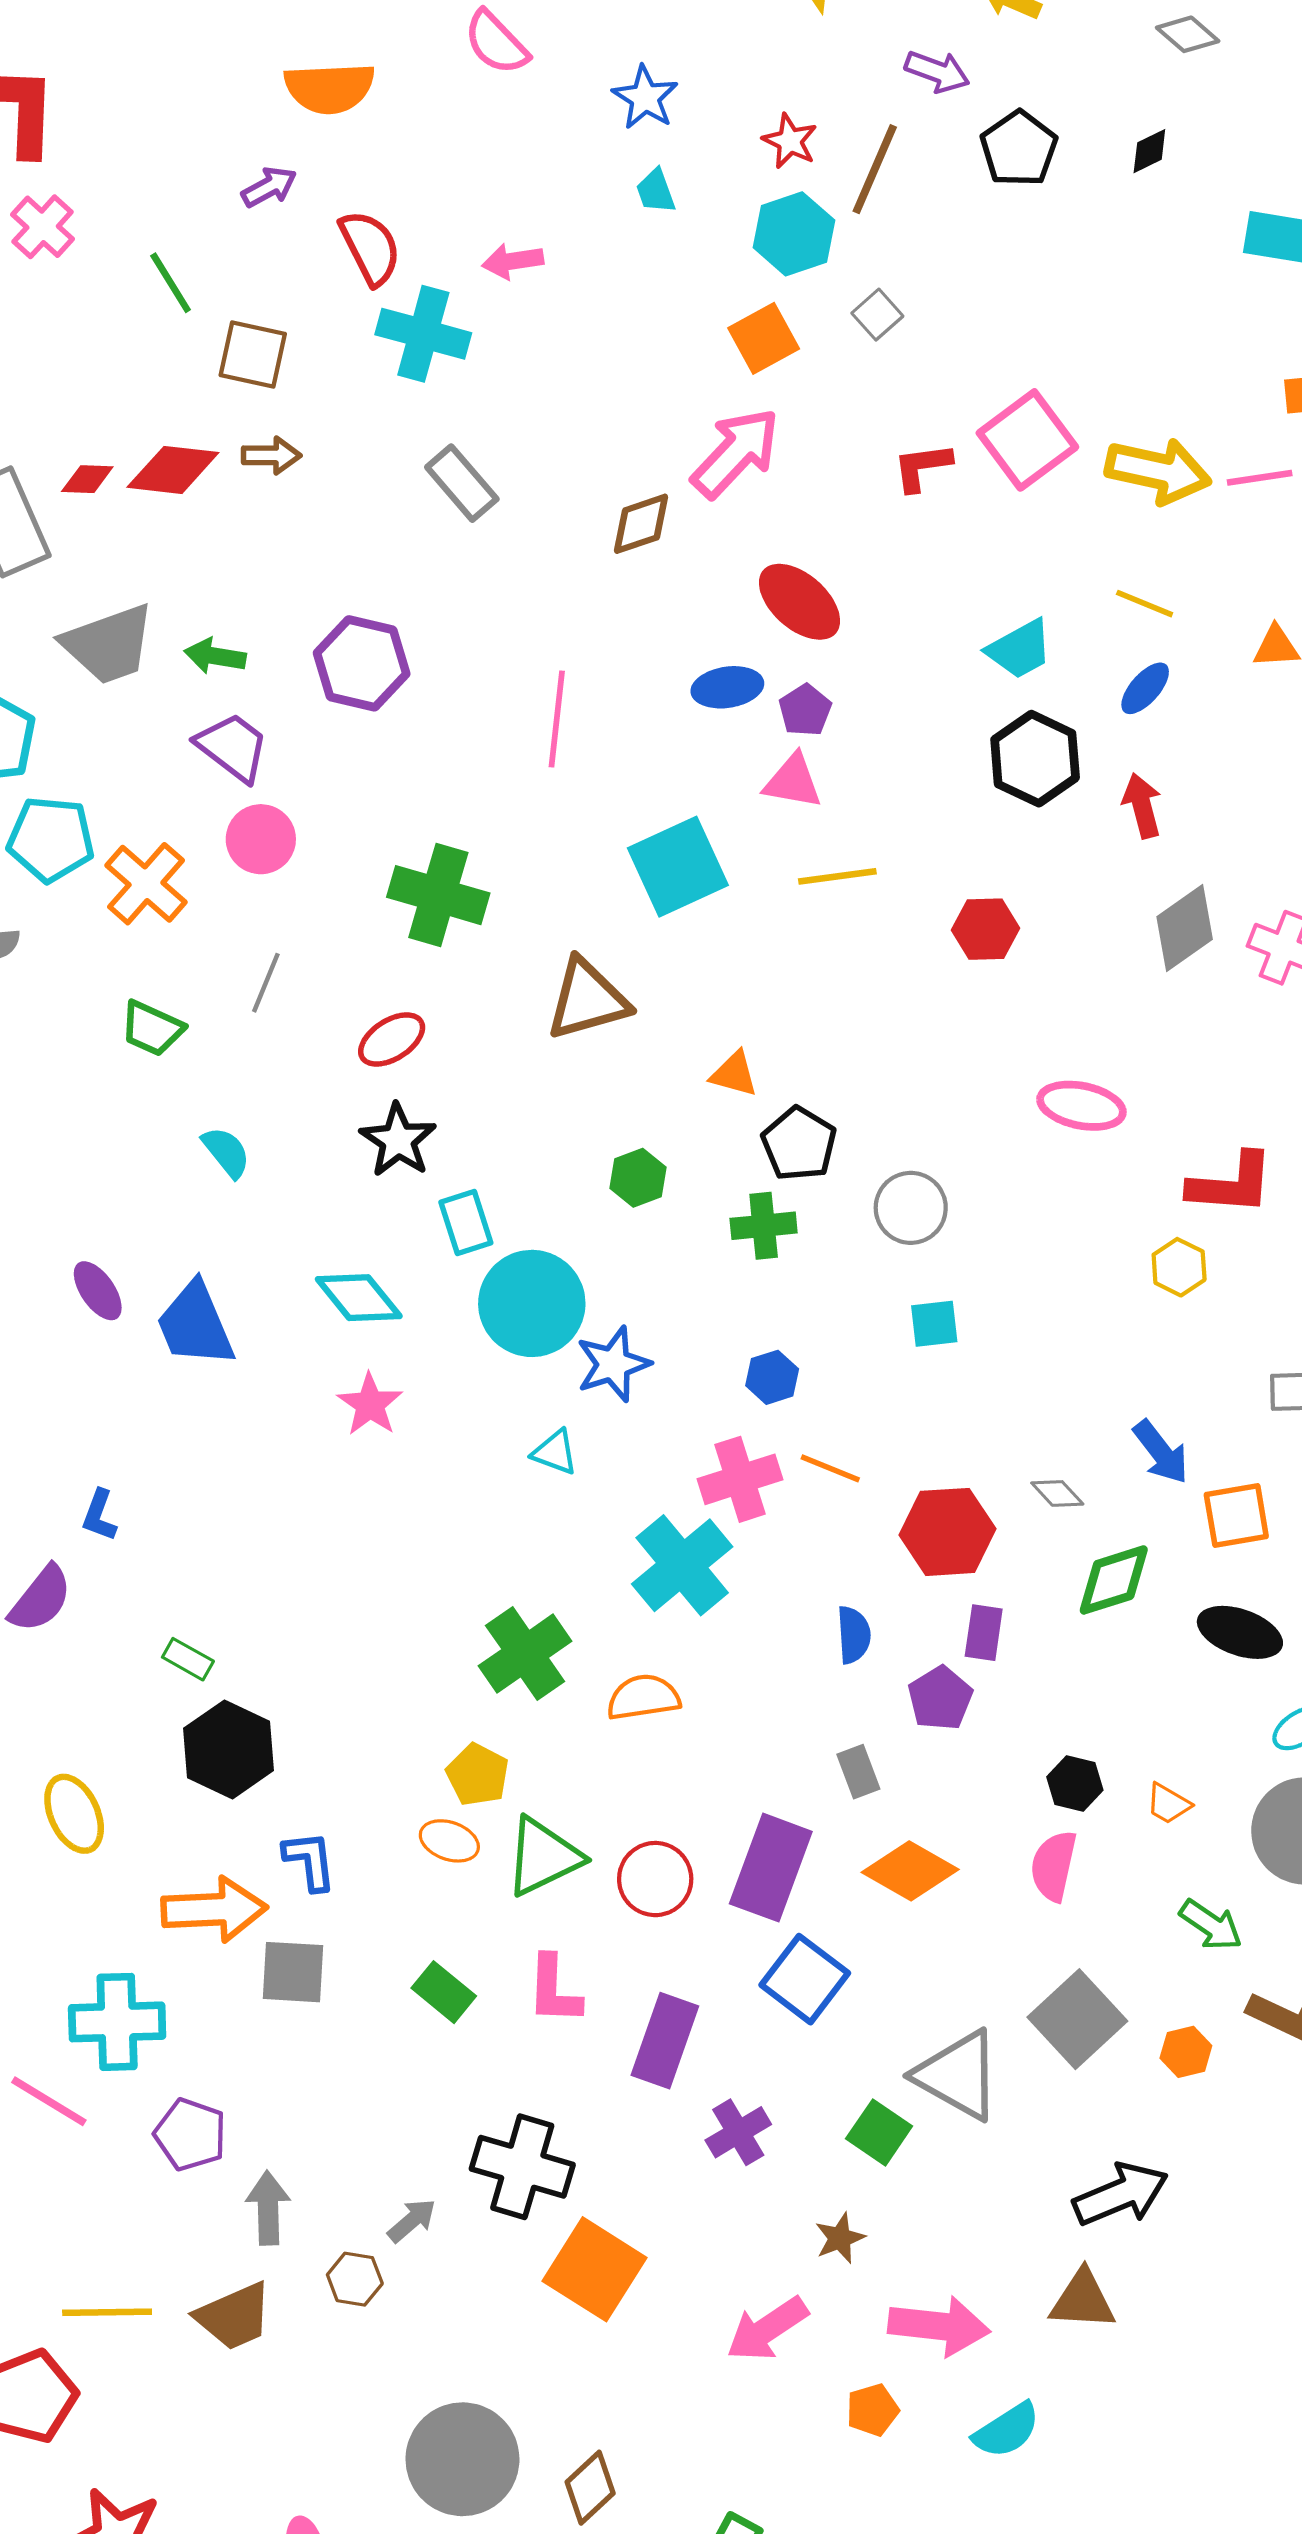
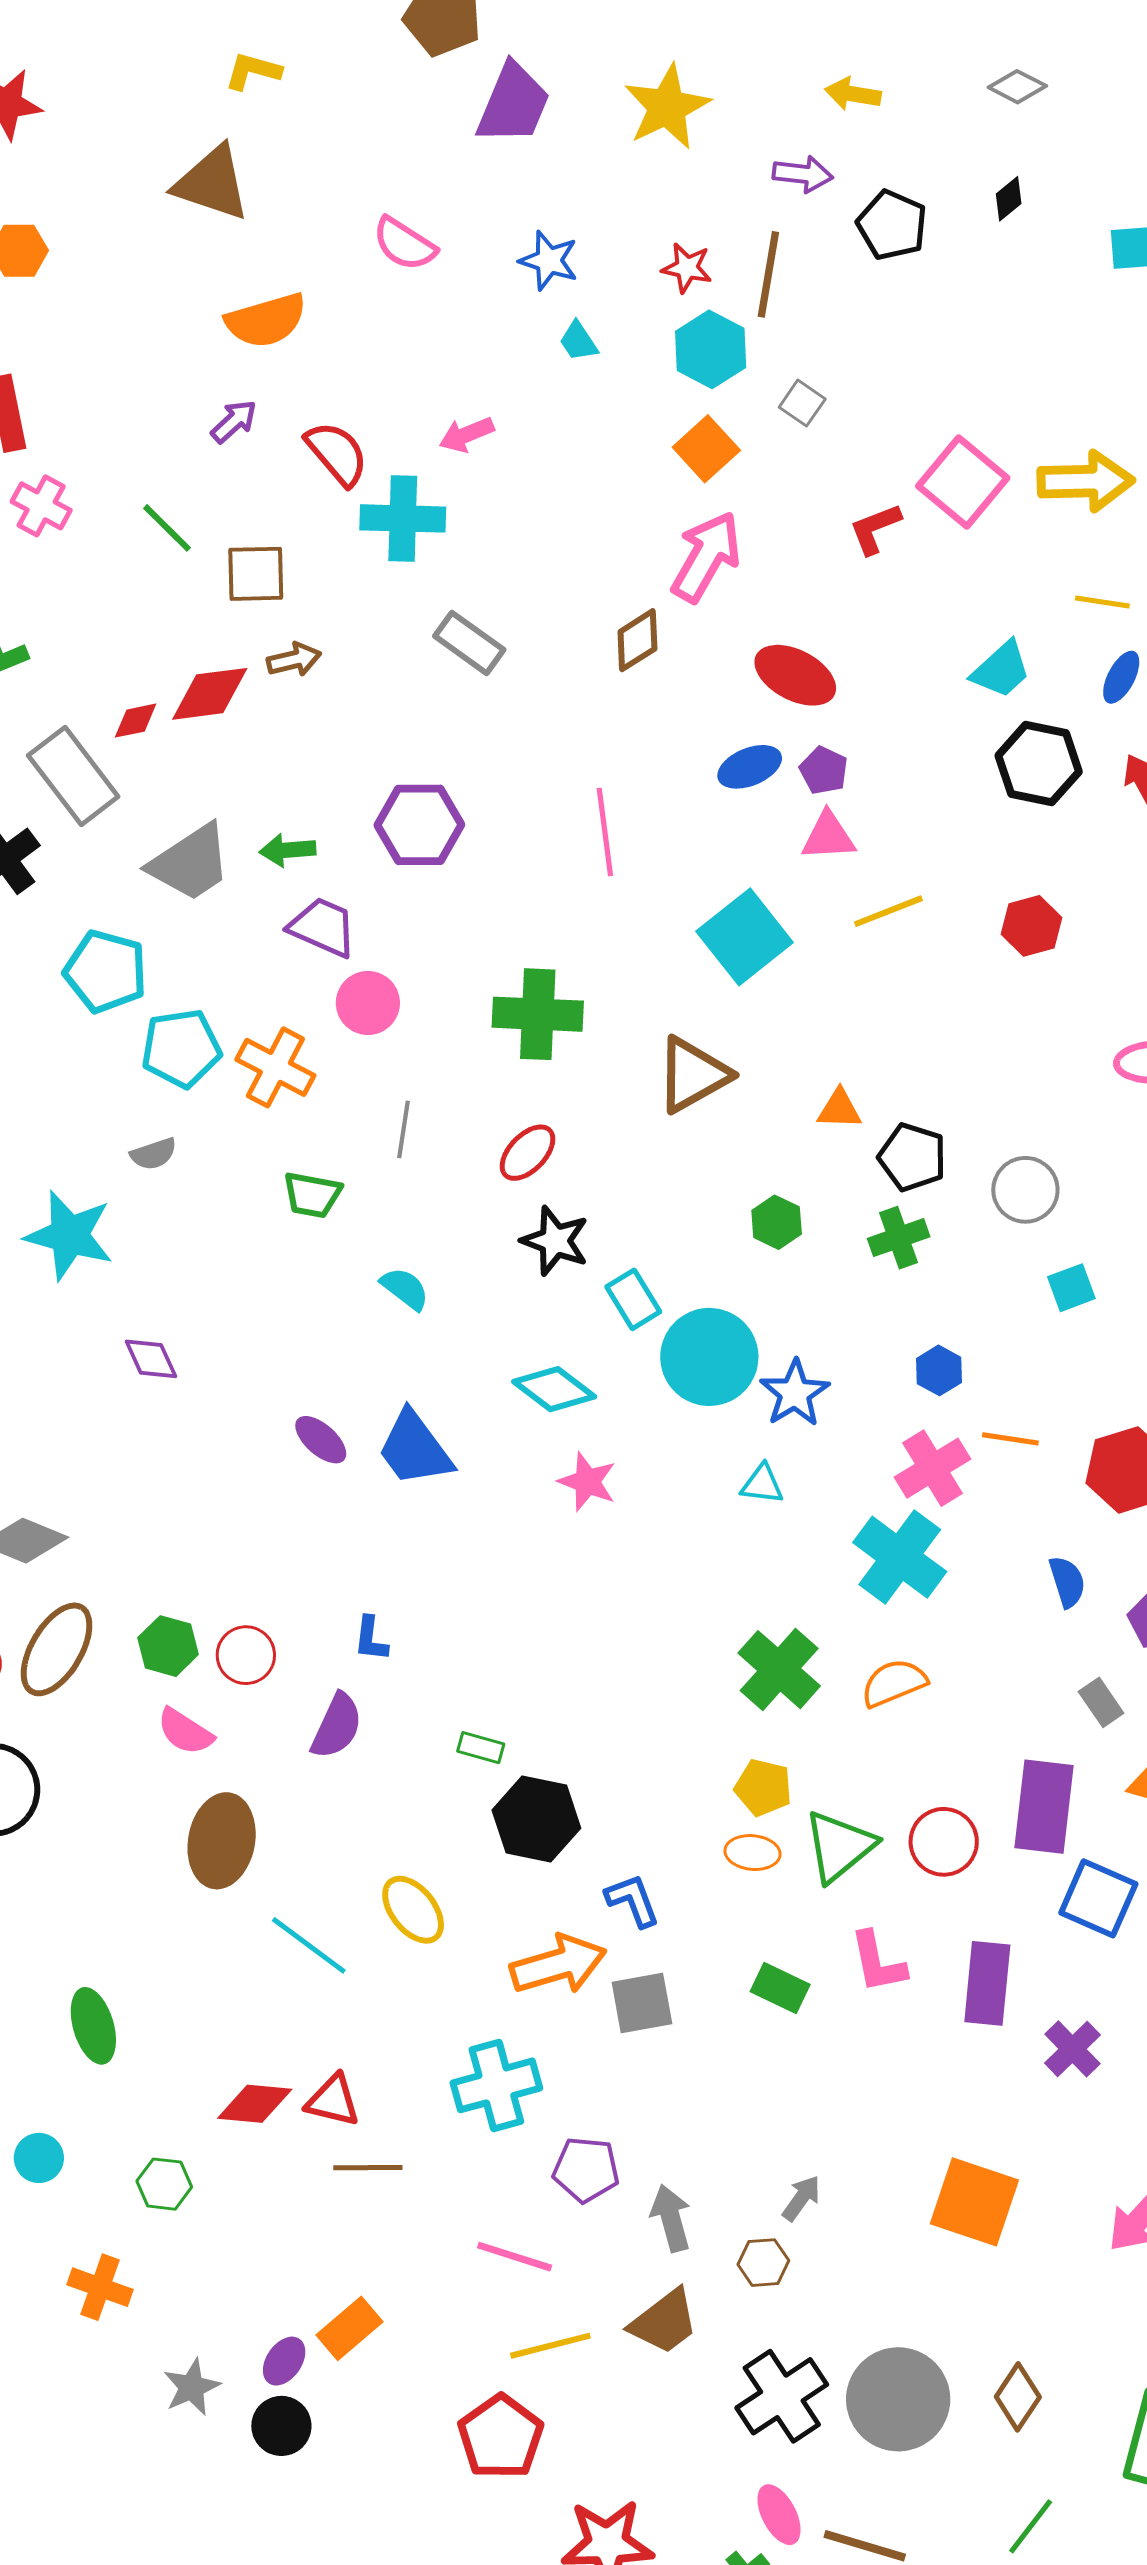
pink line: (49, 2101) -> (515, 2257), moved
black cross: (522, 2167) -> (782, 2396), moved, turned -36

